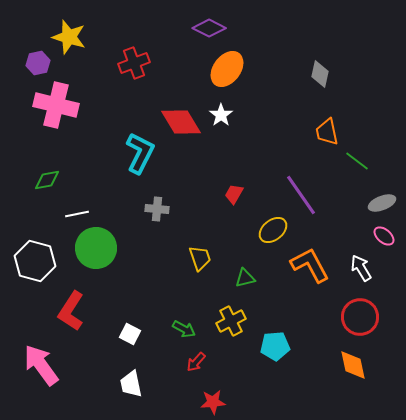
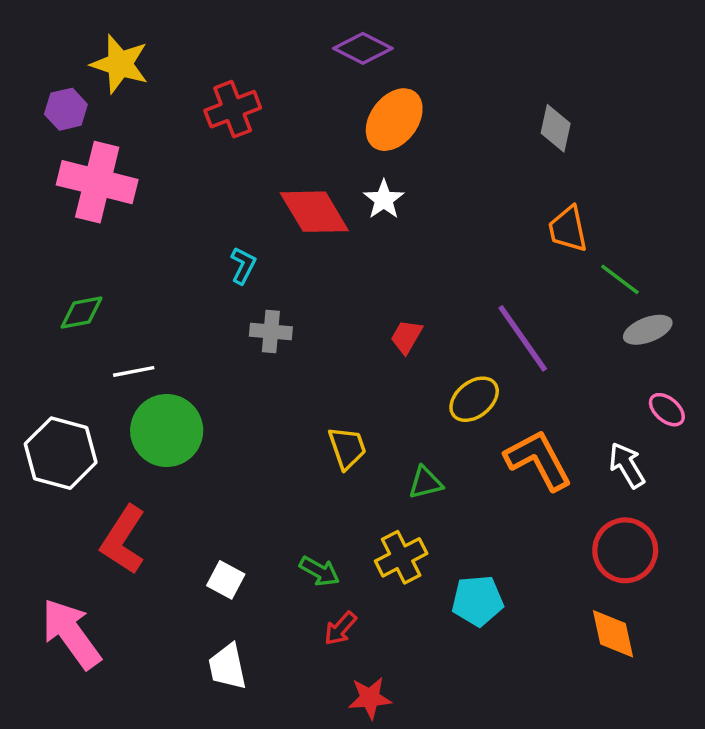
cyan L-shape: (140, 153) -> (243, 265), size x0.5
gray ellipse: (382, 203) -> (648, 330), moved
gray cross: (157, 209) -> (271, 331), moved

